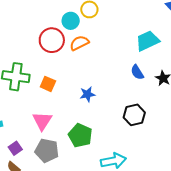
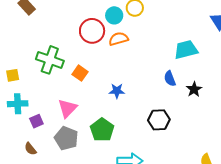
purple square: (15, 148) -> (36, 121), moved

